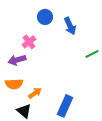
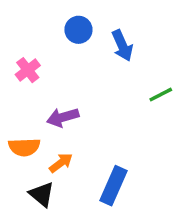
pink cross: (29, 42) -> (28, 70), moved
purple arrow: (17, 60) -> (63, 117), moved

